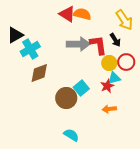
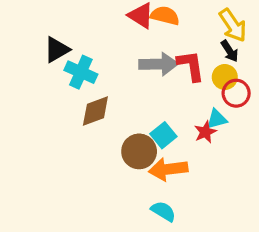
black arrow: (115, 40) -> (230, 51), moved
cyan cross: (30, 49) -> (81, 72), turned -36
yellow circle: (109, 63) -> (225, 77), moved
orange arrow: (109, 109) -> (168, 169), moved, size x1.6
cyan semicircle: (71, 135) -> (163, 211), moved

